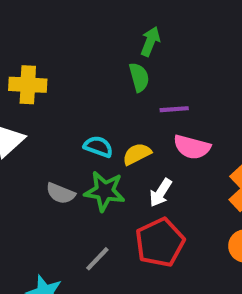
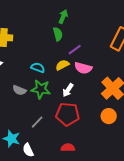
purple line: (174, 109) -> (75, 50), turned -32
yellow semicircle: (137, 154) -> (62, 65), moved
red pentagon: (160, 243) -> (68, 114), turned 30

